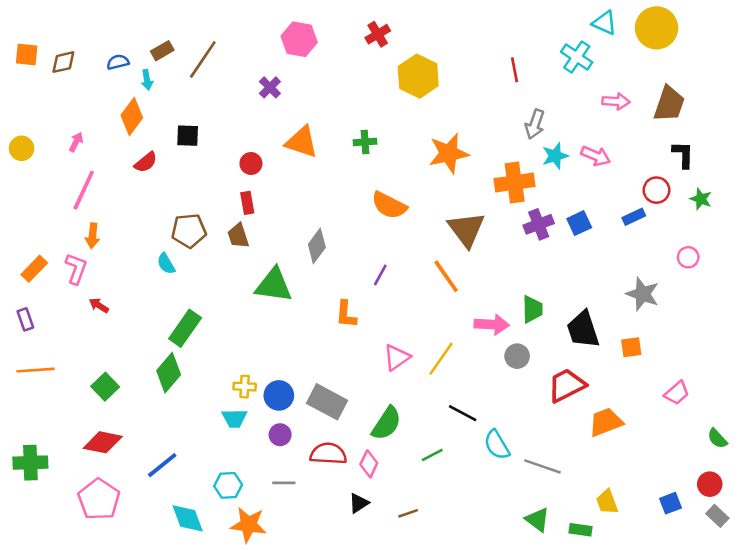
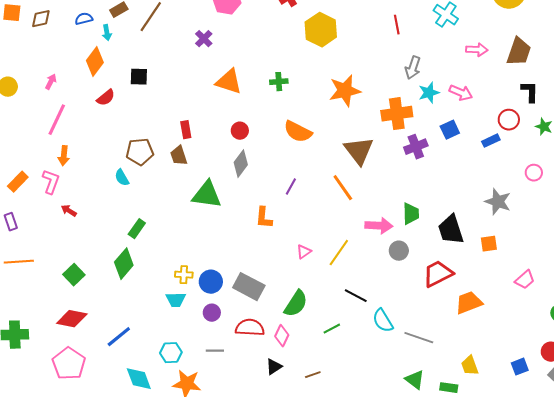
red circle: (251, 163) -> (240, 131), moved
blue square: (579, 223) -> (450, 130), moved
green rectangle: (185, 328) -> (137, 229), size x0.7
pink triangle: (397, 357) -> (304, 252), size x0.7

